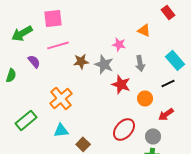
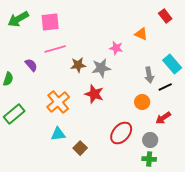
green arrow: (22, 33) -> (18, 19), moved
gray arrow: (140, 63) -> (149, 75), moved
gray star: (104, 64) -> (101, 68), turned -30
red star: (121, 84) -> (94, 94), moved
green rectangle: (26, 120) -> (14, 114), moved

